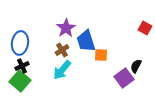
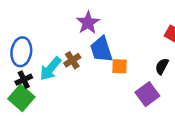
purple star: (66, 28) -> (88, 23), moved
black semicircle: (136, 66) -> (162, 66), moved
cyan arrow: (62, 70) -> (50, 69), moved

